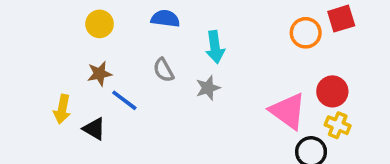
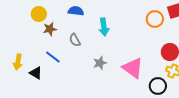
brown star: (100, 74) -> (50, 29), moved
gray star: (208, 88) -> (100, 63), moved
pink triangle: (288, 111) -> (133, 68), moved

